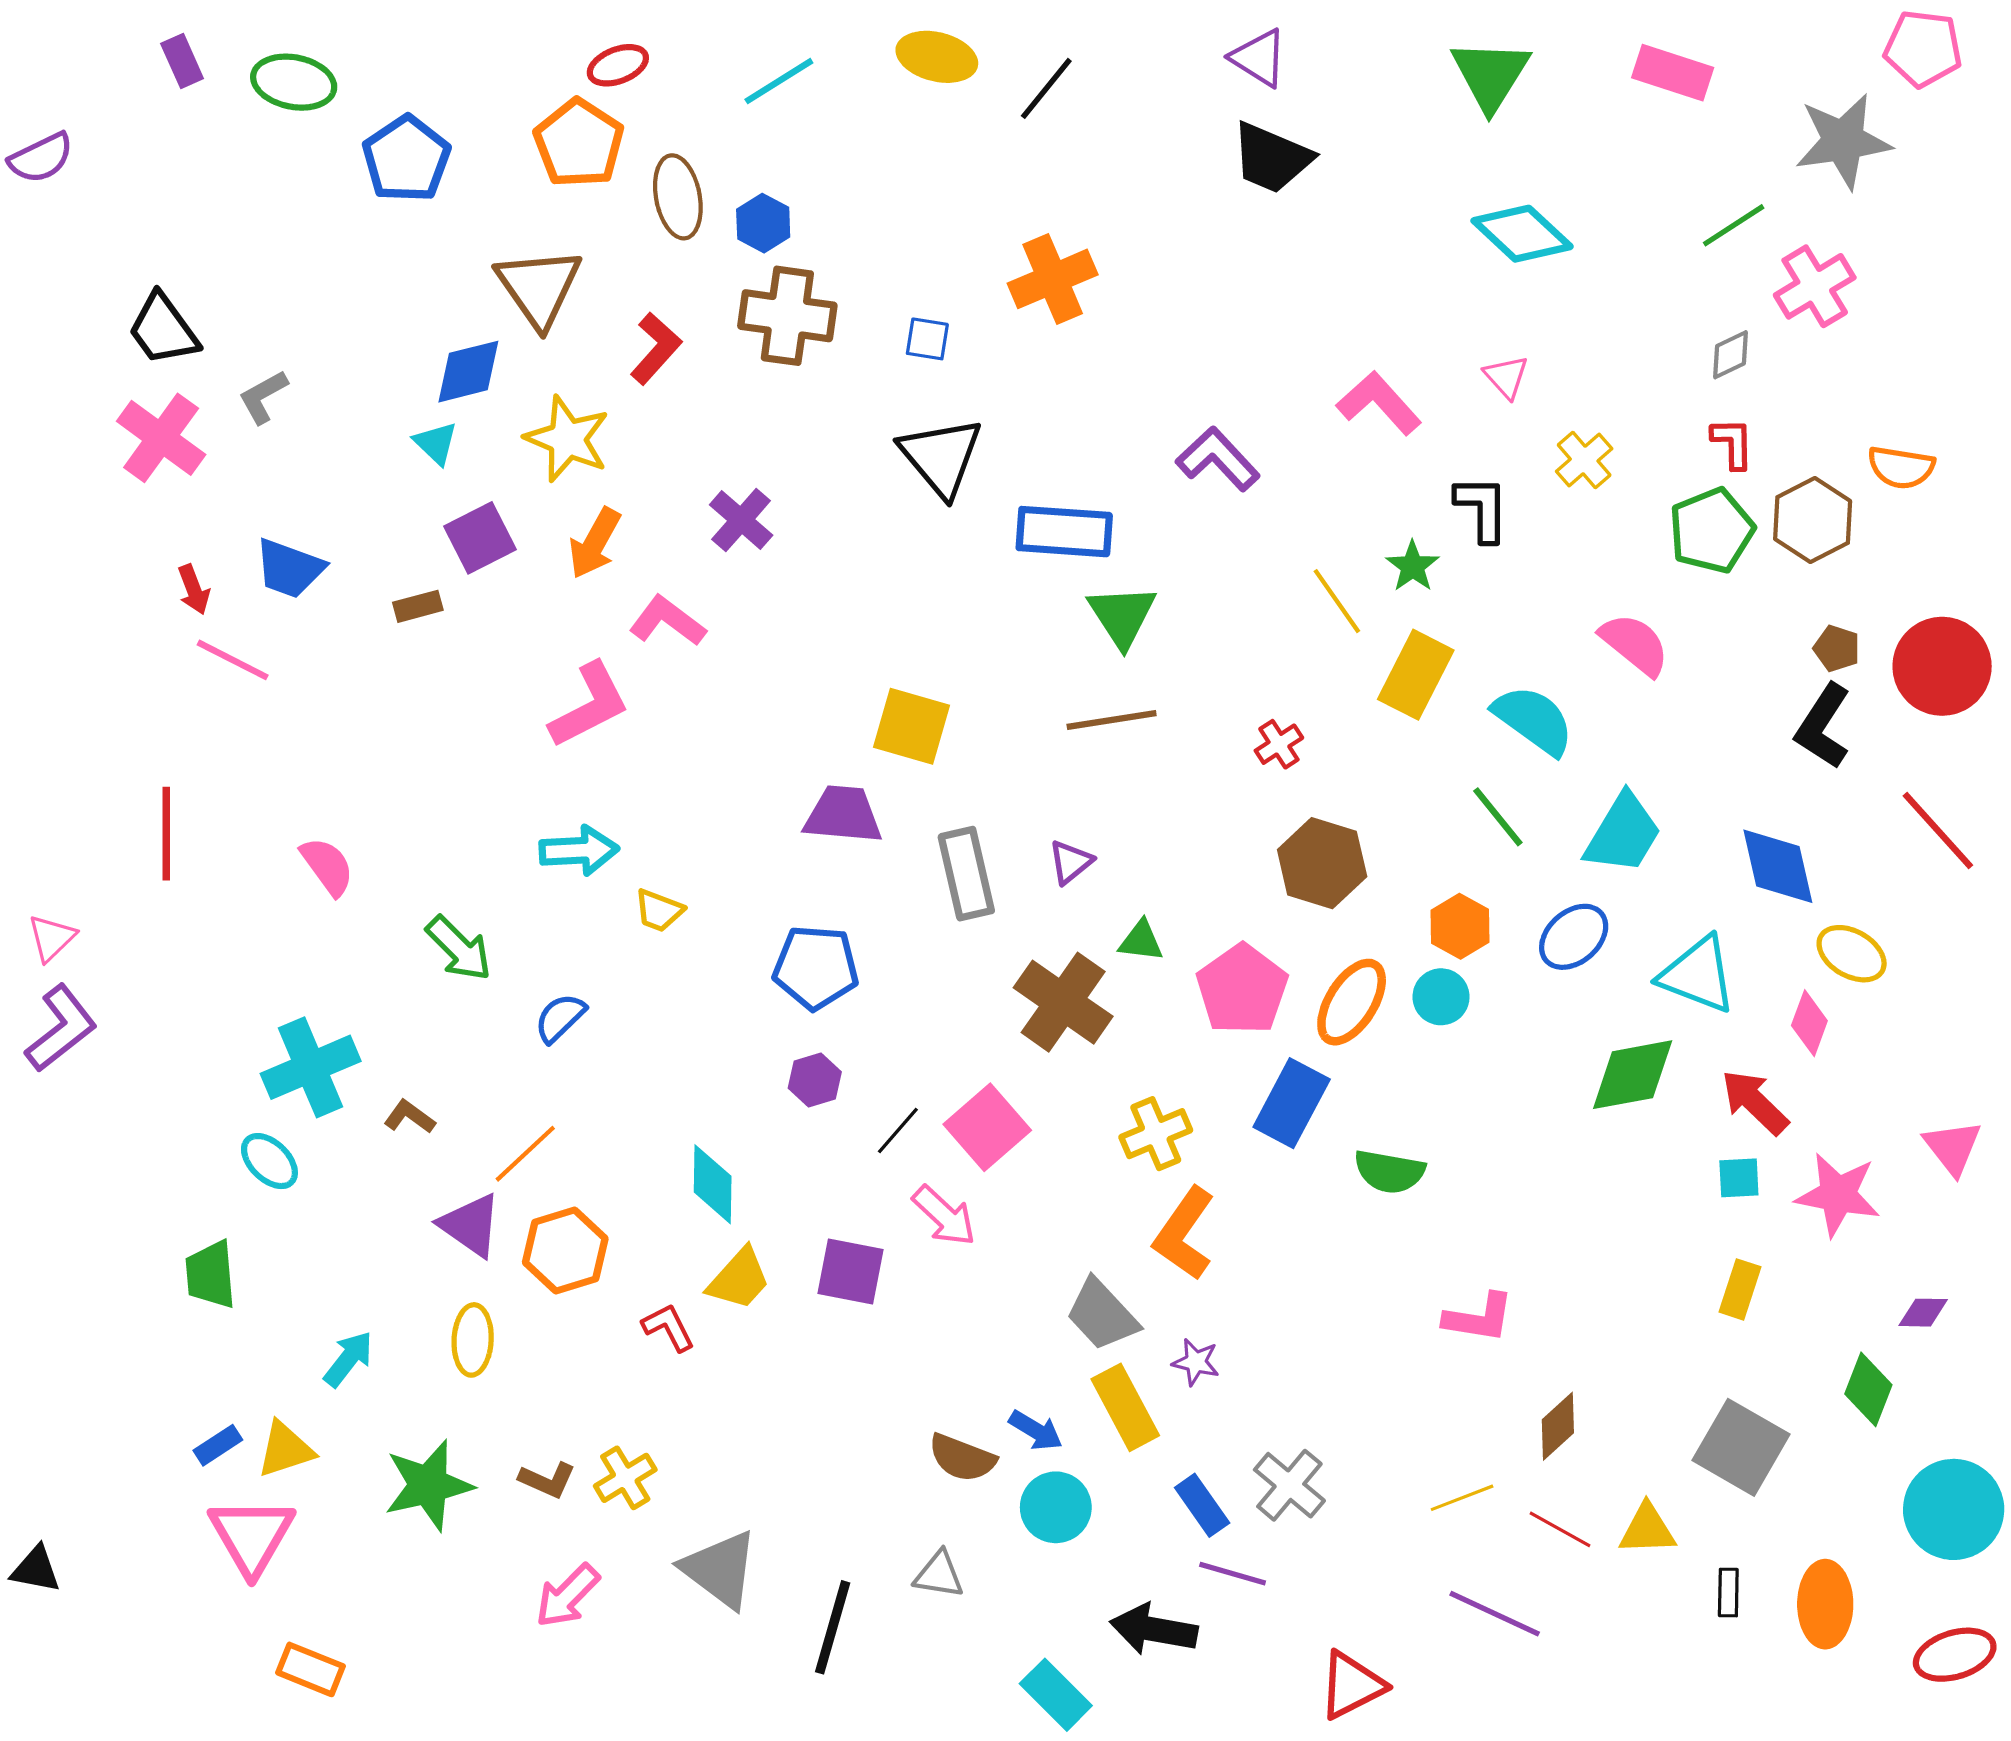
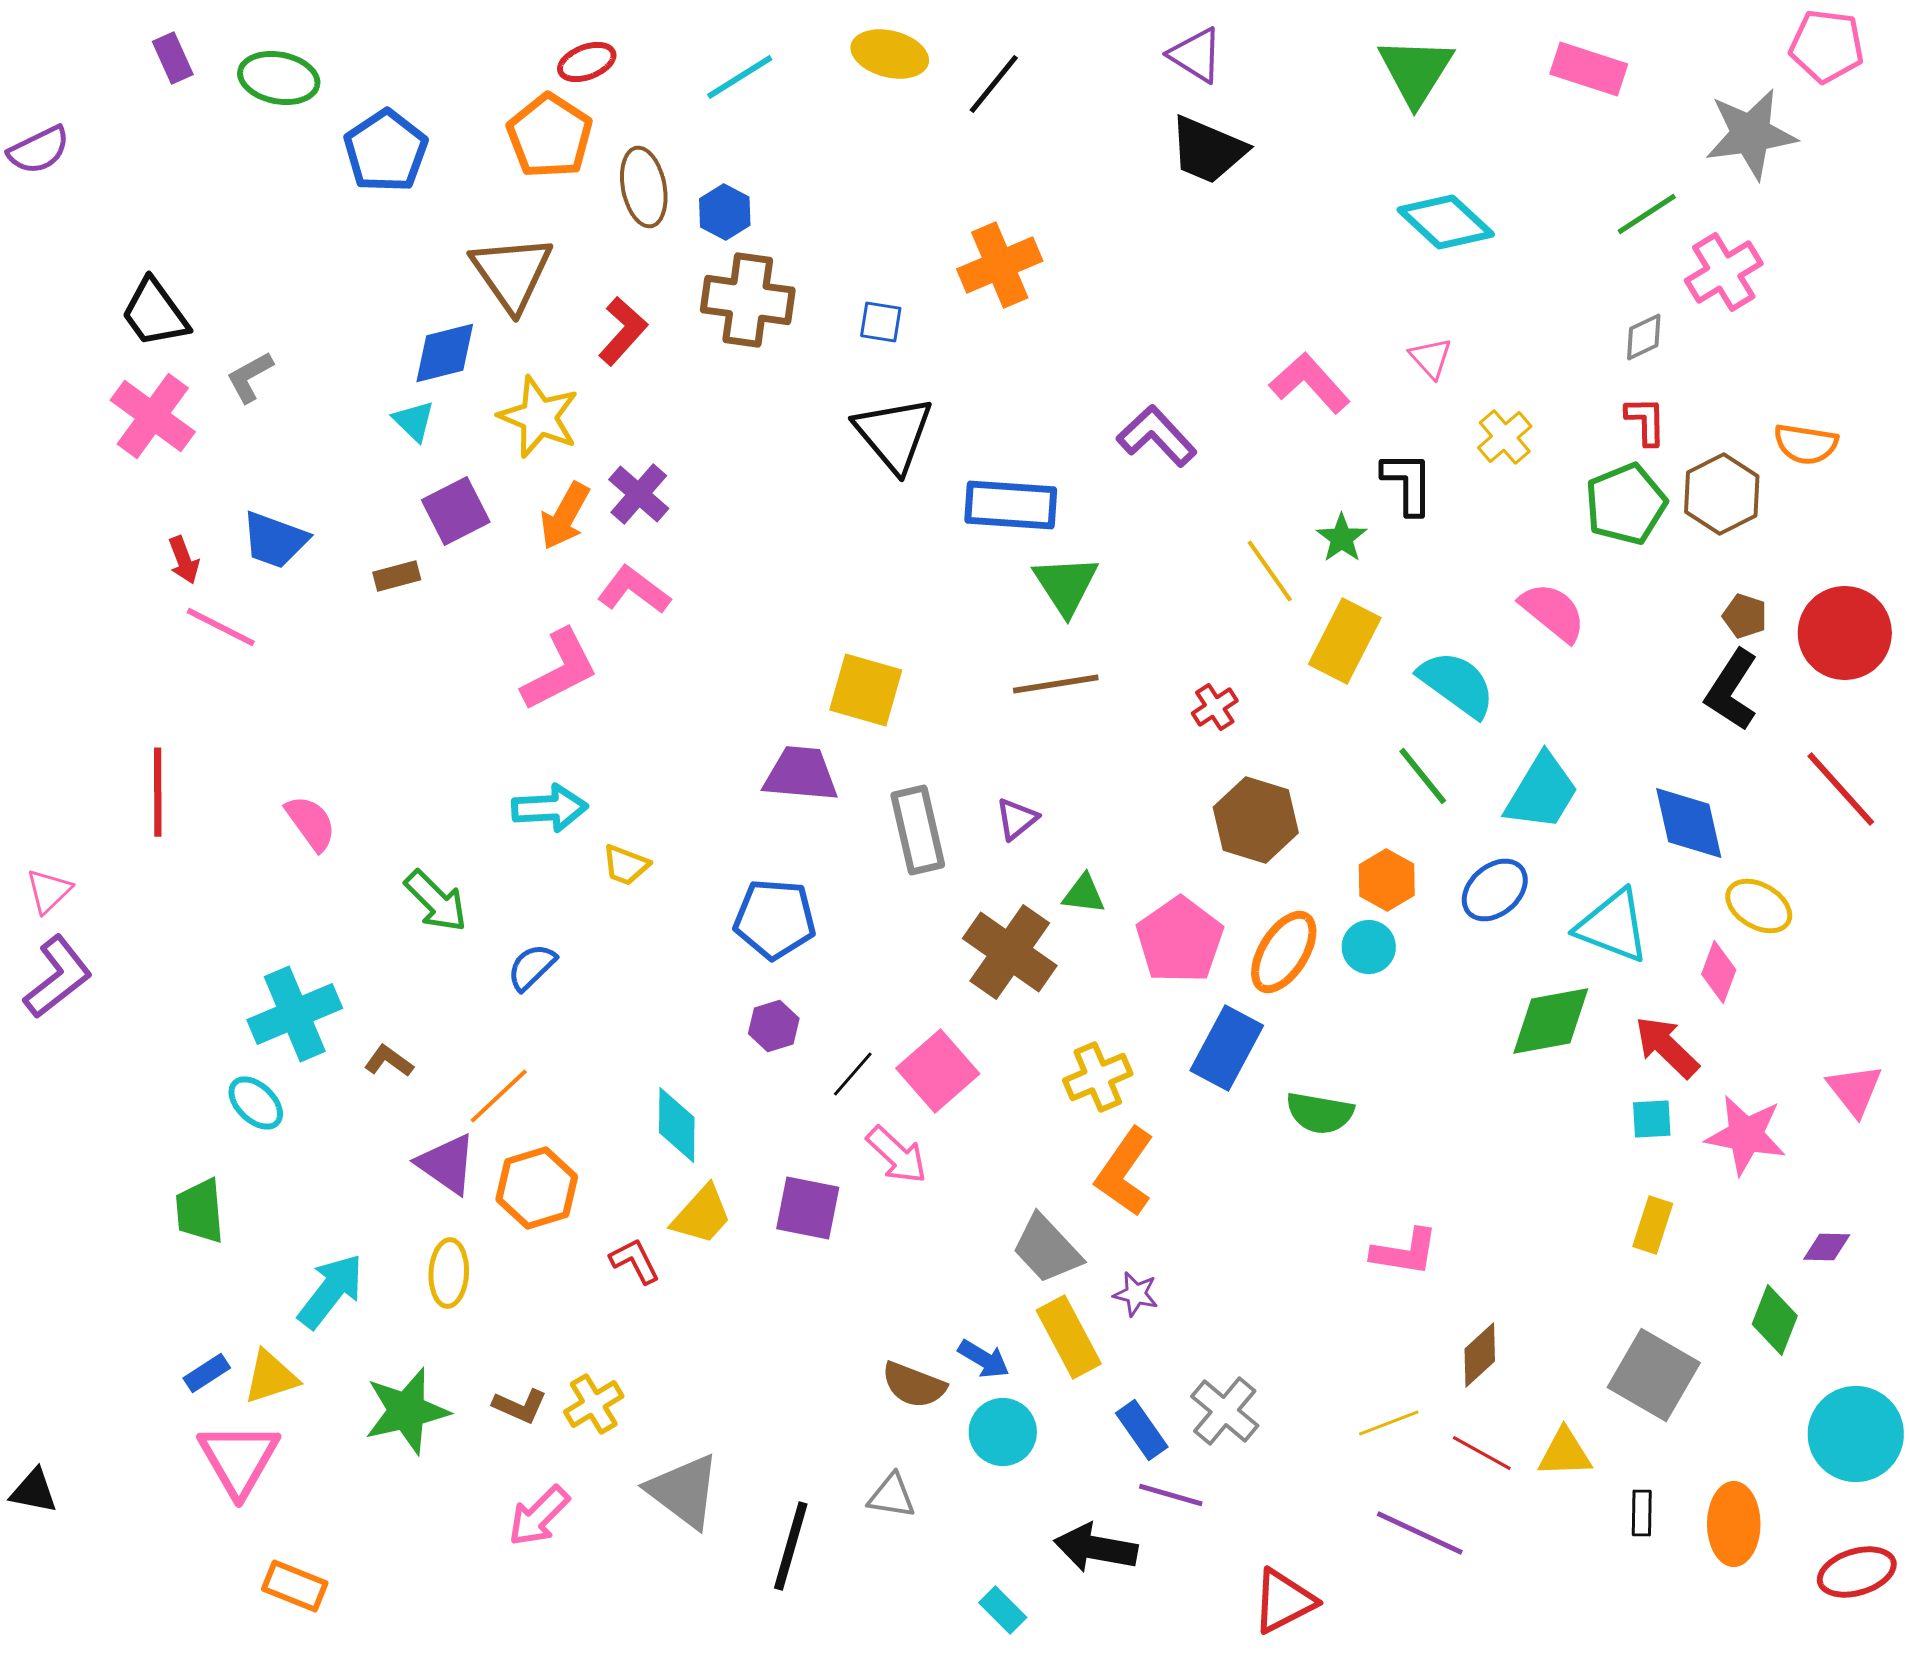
purple cross: (741, 520) -> (639, 494), moved
cyan arrow: (348, 1359) -> (331, 1291), size x1.4
cyan rectangle: (1056, 1695) -> (1003, 1610), size x0.7

